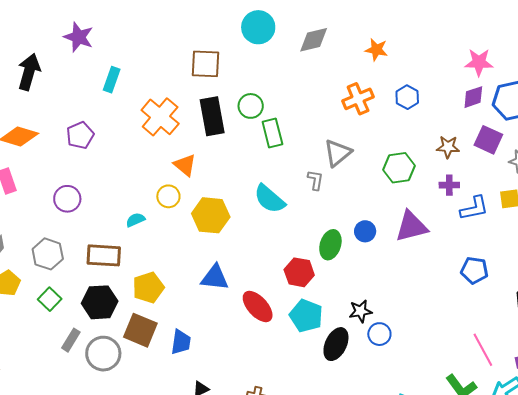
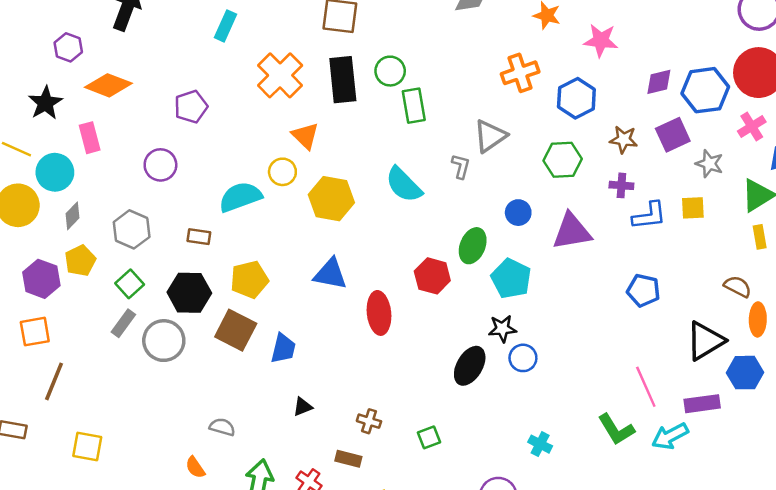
pink star: (479, 62) -> (601, 40), moved
blue hexagon: (407, 97) -> (576, 98), moved, size x1.4
purple pentagon: (80, 135) -> (191, 107), moved
purple square: (488, 140) -> (673, 135), turned 36
cyan semicircle: (135, 220) -> (240, 197), size x1.8
blue circle: (365, 231) -> (518, 213), moved
brown rectangle: (104, 255) -> (199, 237), size x0.6
red ellipse: (258, 306) -> (379, 313), turned 32
cyan pentagon: (306, 316) -> (511, 279), moved
gray rectangle: (71, 340) -> (123, 323), moved
gray circle: (103, 354) -> (164, 341), moved

